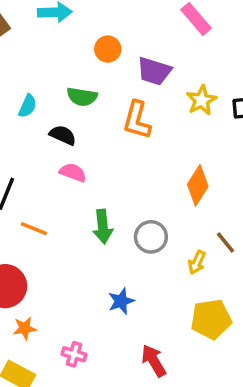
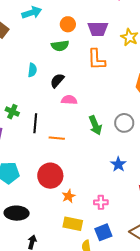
green semicircle: (82, 97) -> (60, 46), moved
black semicircle: (63, 135) -> (57, 80), turned -56

